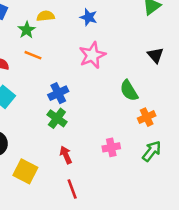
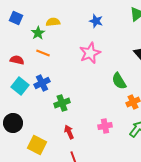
blue star: (89, 17) -> (96, 21), moved
blue cross: (58, 93) -> (42, 83), moved
green cross: (57, 118) -> (62, 103), turned 35

